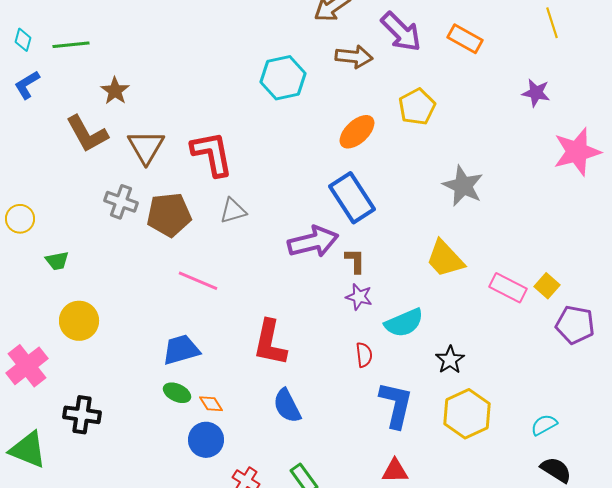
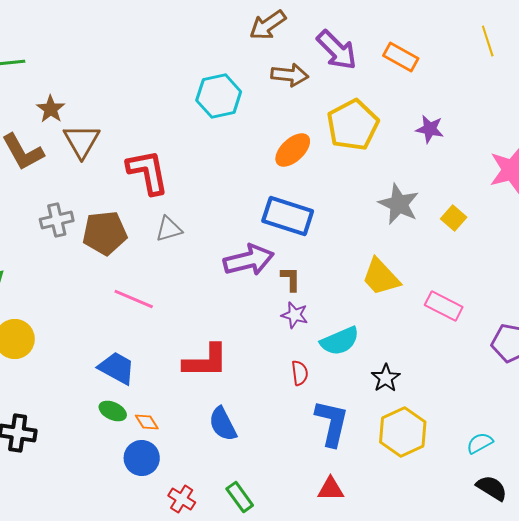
purple star: (536, 93) -> (430, 129), moved
yellow pentagon: (417, 107) -> (353, 125), size x1.4
brown triangle: (146, 147) -> (82, 141), moved
blue rectangle: (352, 198) -> (288, 216), turned -39
gray cross: (121, 202) -> (57, 220), turned -32
yellow square: (547, 286) -> (454, 218), moved
red L-shape: (270, 343) -> (206, 361), turned -102
blue trapezoid: (181, 350) -> (117, 368), turned 45

